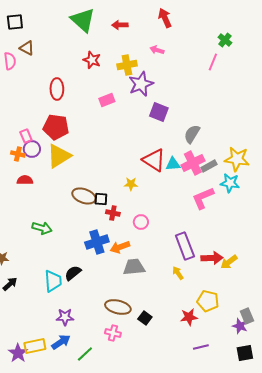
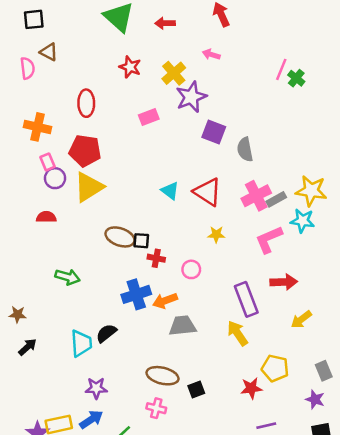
green cross: (225, 40) -> (296, 78), moved
yellow cross: (127, 65) -> (174, 73), turned -30
gray semicircle: (192, 134) -> (245, 149), moved, turned -42
orange cross: (18, 154) -> (38, 127), moved, size x1.5
cyan triangle: (173, 164) -> (170, 191), moved, turned 42
yellow star: (131, 184) -> (216, 234), moved
red arrow: (212, 258) -> (284, 282), moved
yellow arrow: (178, 273) -> (238, 333), size x1.5
gray rectangle: (247, 316) -> (324, 371), moved
black square: (145, 318) -> (196, 389), turned 32

